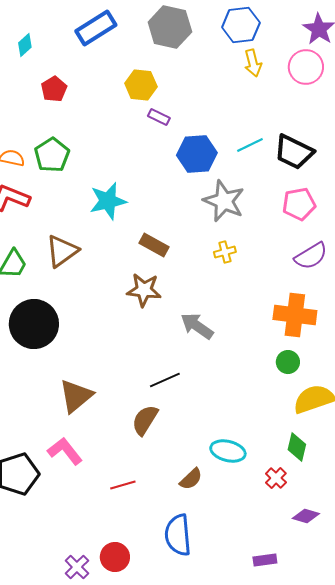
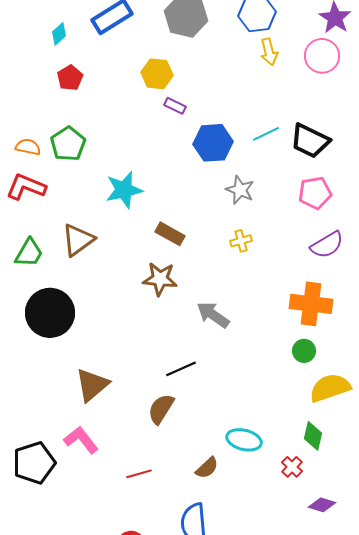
cyan diamond: (25, 45) -> (59, 34), moved
gray star: (224, 201) -> (240, 190), size x0.7

